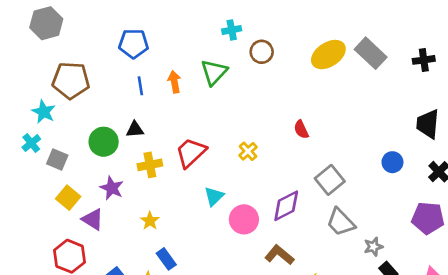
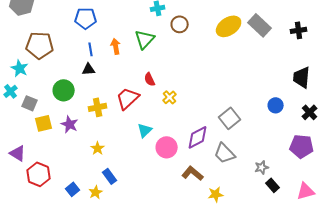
black triangle: (135, 129) -> (89, 69), moved
red semicircle: (301, 129) -> (150, 79), moved
yellow square: (68, 198) -> (44, 123), moved, turned 36
purple triangle: (93, 219) -> (18, 153), moved
gray trapezoid: (341, 222) -> (225, 153), moved

